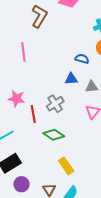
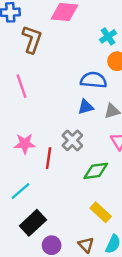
blue semicircle: (82, 59) -> (93, 80), size x1.5
red line: (33, 114) -> (49, 158), turned 30
green diamond: (54, 135) -> (96, 171), moved, turned -30

